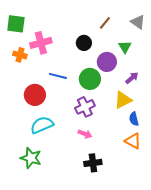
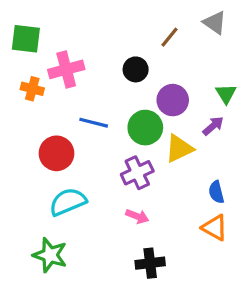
gray triangle: (138, 22) -> (215, 23), moved
green triangle: (125, 47) -> (226, 94), moved
yellow triangle: (123, 100) -> (179, 149), moved

